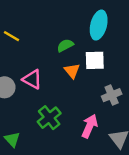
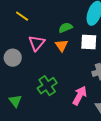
orange triangle: (72, 71) -> (61, 45), moved
pink triangle: (32, 79) -> (37, 43), moved, turned 36

